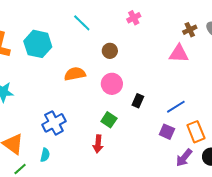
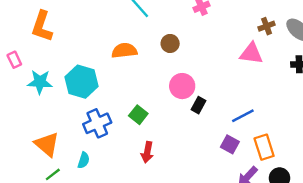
cyan hexagon: (38, 44) -> (82, 82), moved
orange semicircle: (75, 74) -> (124, 51), moved
pink circle: (112, 84) -> (182, 86), moved
green square: (109, 120) -> (138, 115), moved

